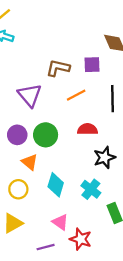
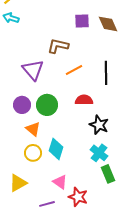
purple square: (92, 65) -> (82, 21), moved
black star: (104, 158) -> (99, 125), turned -30
yellow circle: (18, 189) -> (33, 153), moved
cyan cross: (91, 189) -> (99, 153), moved

